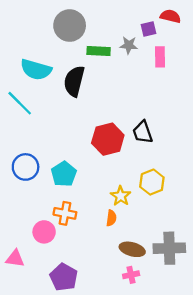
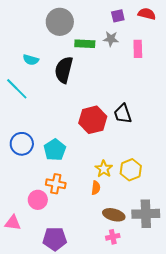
purple square: (148, 29) -> (118, 16), moved
cyan semicircle: (36, 70) -> (31, 60), size x0.6
yellow hexagon: (152, 182) -> (131, 170), moved
purple pentagon: (64, 277) -> (55, 239), turned -30

